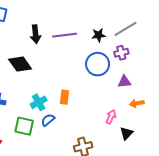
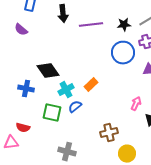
black arrow: (36, 34) -> (63, 14), moved
black diamond: (20, 64) -> (48, 71), moved
orange rectangle: (64, 97) -> (91, 85), turned 40

